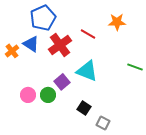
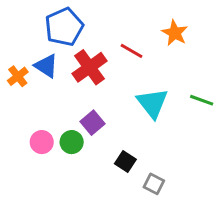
orange star: (117, 22) -> (175, 33), turned 30
cyan triangle: (87, 71) -> (152, 103), moved, turned 30

